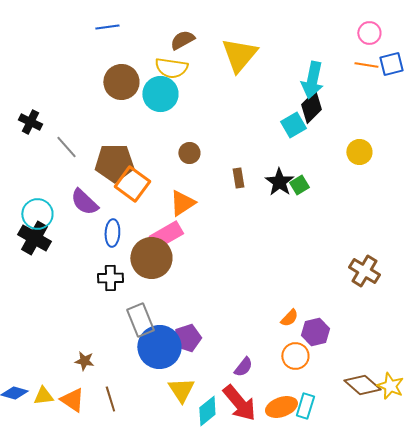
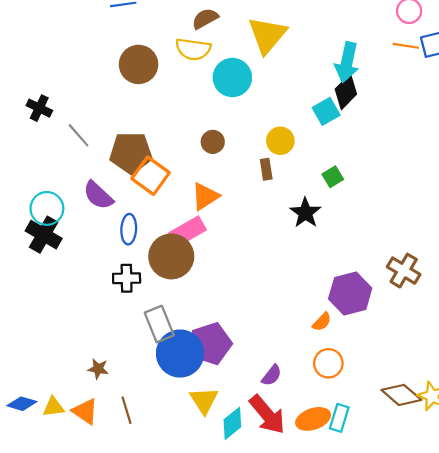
cyan circle: (160, 94) -> (232, 78), moved
yellow circle: (359, 152) -> (280, 141), moved
black star: (279, 182) -> (305, 213), moved
purple hexagon: (315, 332) -> (350, 294), moved, size x1.4
purple pentagon: (187, 338) -> (211, 344), size x1.4

